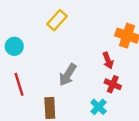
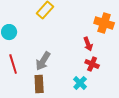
gray arrow: (68, 75) -> (43, 61), moved

